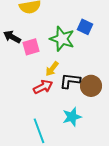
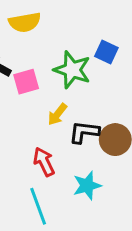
red arrow: (43, 87) -> (44, 162), moved, turned -90

